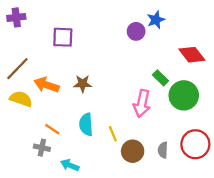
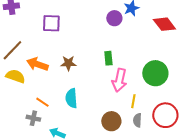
red diamond: (192, 55) -> (164, 24), moved
green rectangle: (160, 78) -> (108, 58), moved, turned 40
yellow line: (113, 134) -> (133, 101), moved, turned 32

